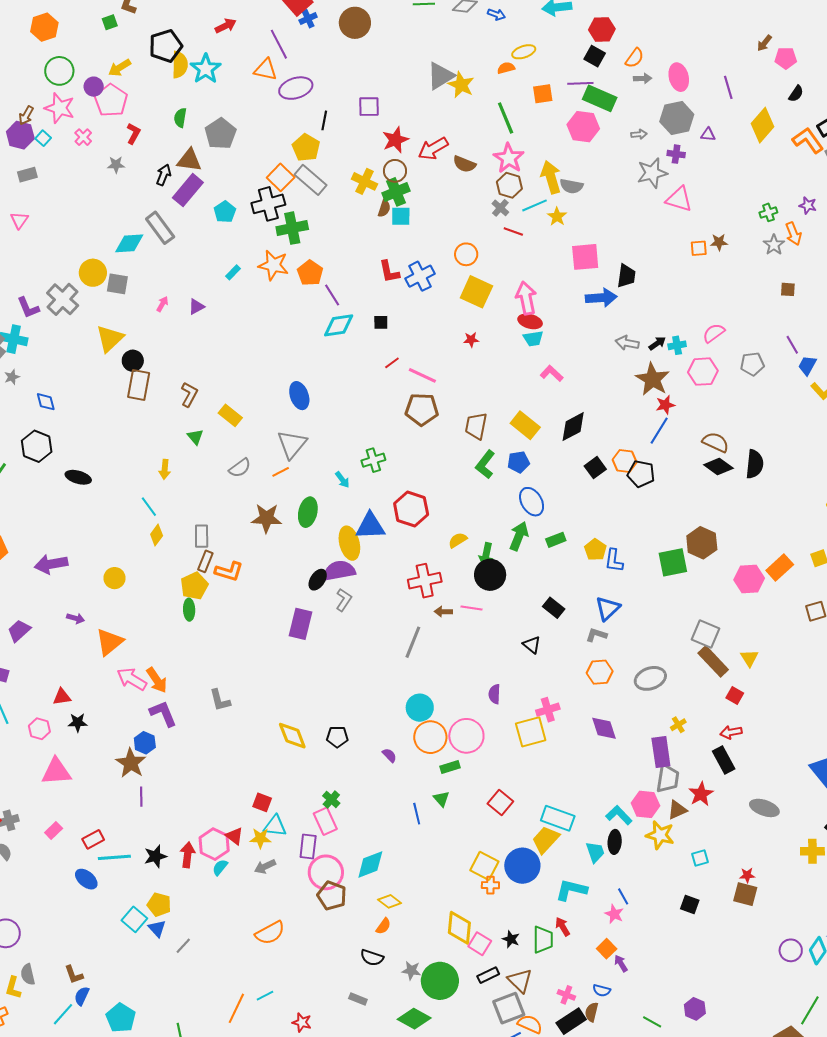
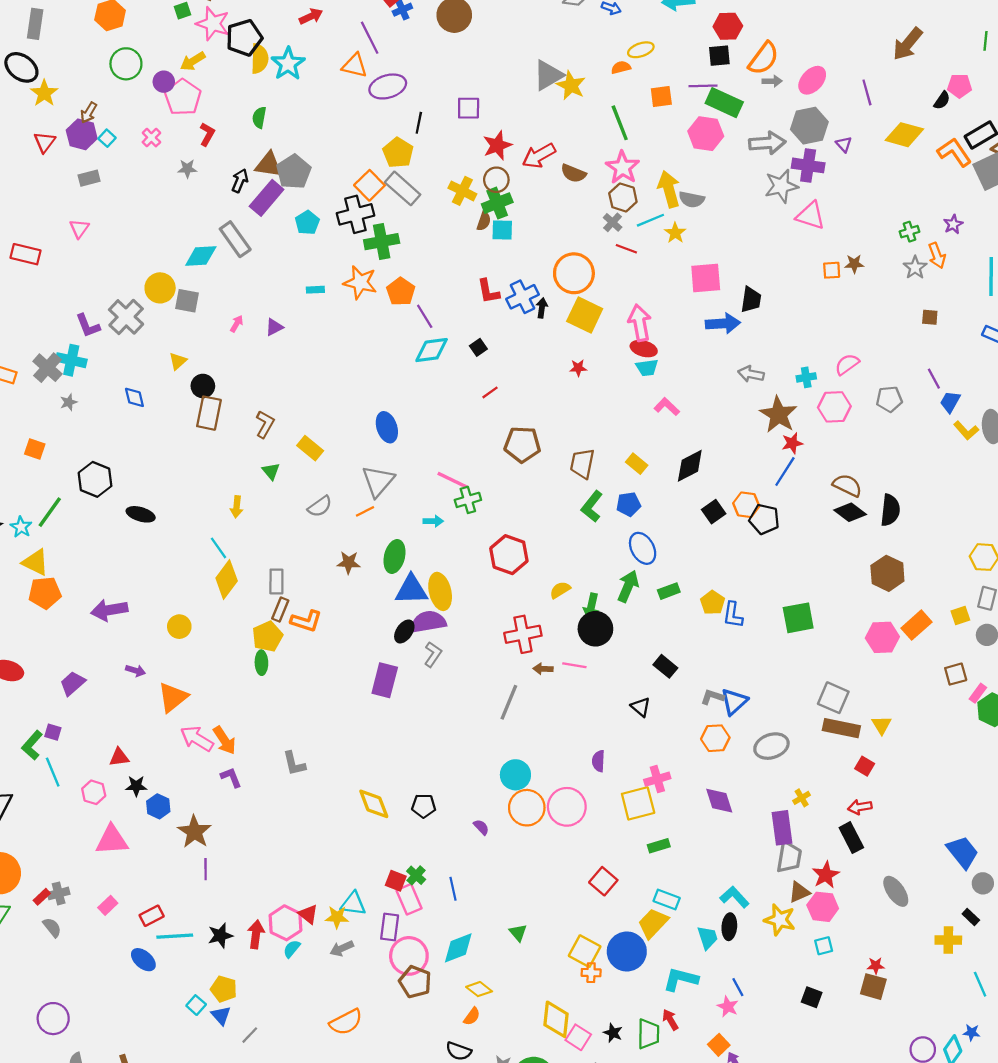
brown arrow: (764, 43) -> (908, 44), size x1.8
black square: (595, 56) -> (719, 56), turned -35
orange semicircle: (635, 58) -> (764, 58), size x1.5
pink pentagon: (786, 58) -> (959, 86), moved
pink ellipse: (679, 77) -> (812, 80), turned 56
pink star: (60, 108) -> (213, 24), moved
yellow diamond: (763, 125) -> (904, 135), turned 64
gray pentagon: (221, 134) -> (294, 172), moved
gray arrow: (639, 134) -> (767, 143), size x2.0
purple triangle: (708, 135) -> (844, 144), turned 42
purple cross: (676, 154) -> (808, 165), size x1.6
purple star: (808, 205) -> (953, 224), turned 30
orange circle: (466, 254) -> (574, 273), size x1.6
cyan rectangle: (233, 272) -> (315, 290), turned 42
black square: (381, 322) -> (478, 347), turned -35
yellow triangle: (110, 339) -> (178, 361), size x0.6
black arrow: (657, 343) -> (542, 308), moved, turned -48
pink line: (422, 375) -> (452, 480), moved
blue diamond: (46, 402) -> (134, 397), moved
yellow rectangle: (525, 425) -> (637, 464), size x0.7
cyan arrow: (342, 480) -> (433, 521), turned -54
brown star: (266, 518) -> (349, 563), size x0.7
blue triangle: (370, 526) -> (411, 590), moved
yellow diamond: (157, 535) -> (227, 580), size x1.6
brown hexagon: (702, 543) -> (887, 573), moved
blue triangle: (608, 608) -> (734, 702), moved
brown rectangle: (713, 661) -> (841, 728), turned -36
purple L-shape: (163, 714) -> (231, 777), size x0.7
blue hexagon: (145, 743) -> (158, 806), moved
green rectangle: (450, 767) -> (659, 846), moved
green triangle: (441, 799) -> (518, 933), moved
red square: (262, 802) -> (396, 881), moved
pink hexagon: (645, 804) -> (823, 907), moved
gray ellipse: (764, 808) -> (896, 891), turned 36
blue line: (417, 814) -> (453, 889), moved
cyan rectangle: (558, 818) -> (667, 900), size x0.7
cyan square: (134, 919) -> (196, 1005), size x0.7

